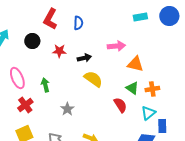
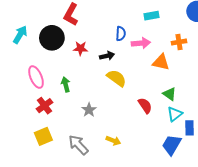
cyan rectangle: (140, 17) -> (151, 16), moved
blue semicircle: (78, 23) -> (121, 34), moved
black circle: (32, 41) -> (52, 38), size x1.5
green triangle: (132, 88) -> (169, 94), moved
orange cross: (152, 89) -> (179, 42), moved

